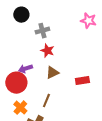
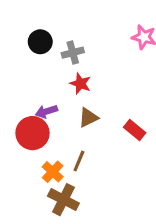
black circle: (21, 15) -> (40, 42), moved
red rectangle: (82, 81) -> (135, 130), turned 48
orange cross: (20, 108) -> (53, 172), moved

